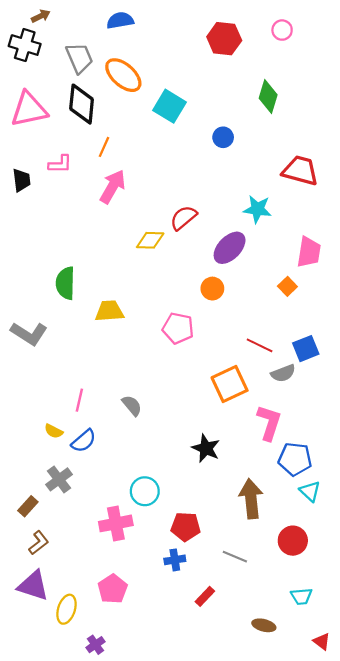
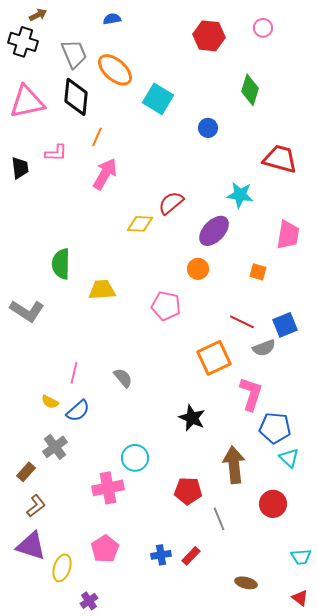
blue semicircle: (120, 20) -> (112, 19), size x0.7
orange square: (287, 286) -> (258, 272), moved, turned -30
red pentagon: (186, 527) -> (188, 491), moved
gray line: (235, 557) -> (219, 519), turned 45
blue cross: (175, 560) -> (161, 555), moved
cyan trapezoid: (301, 596) -> (301, 557), moved

